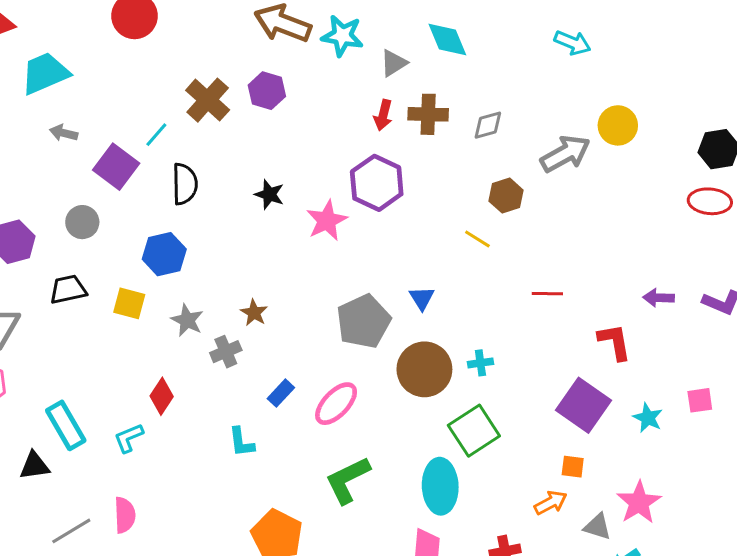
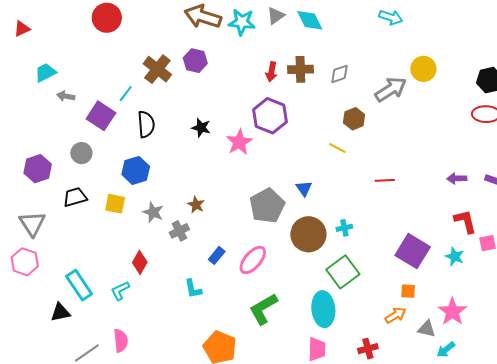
gray triangle: (394, 63) -> (276, 16), moved
cyan trapezoid: (45, 73) -> (45, 73), moved, size x0.7
red L-shape: (615, 342) -> (465, 221), moved

